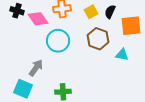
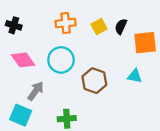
pink diamond: (38, 19) -> (23, 60), moved
brown hexagon: (98, 39) -> (94, 81), moved

